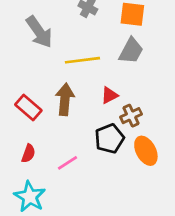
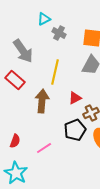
yellow line: (82, 60) -> (55, 72), turned -70
red rectangle: (28, 108) -> (15, 80), moved

